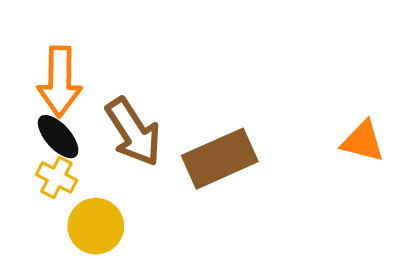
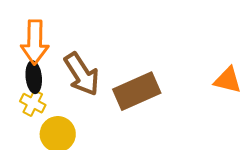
black ellipse: (58, 137) -> (34, 77), turned 36

